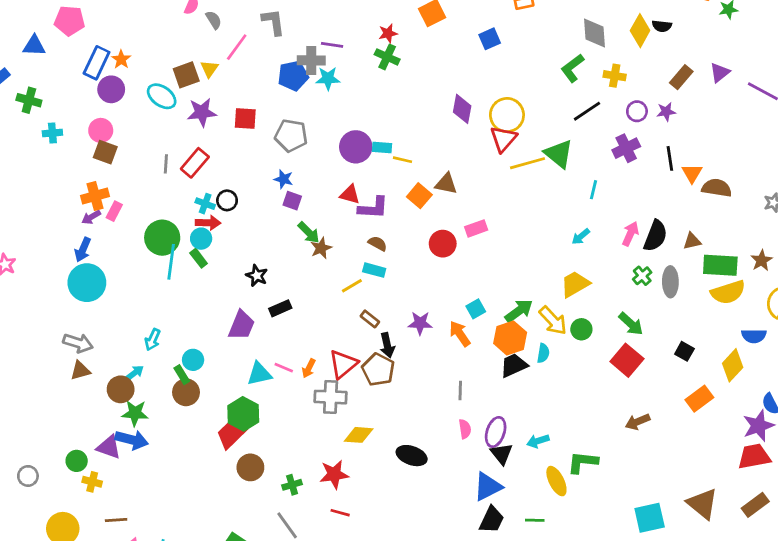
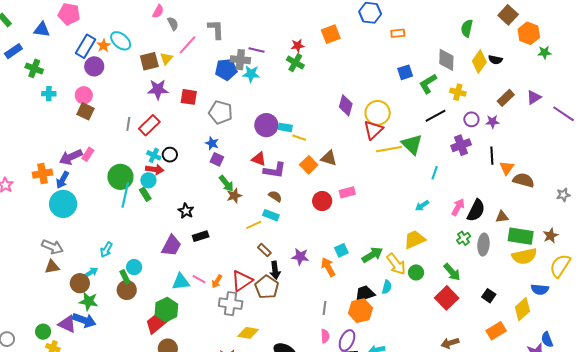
blue square: (490, 39) -> (405, 72), moved
cyan ellipse: (162, 96) -> (121, 41), moved
orange cross: (95, 196) -> (43, 174), moved
purple arrow: (91, 217) -> (71, 157), size x1.6
orange hexagon: (510, 338) -> (360, 311), moved

